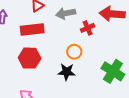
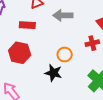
red cross: (88, 28) -> (92, 43), moved
red rectangle: (32, 29) -> (27, 25), size x0.7

